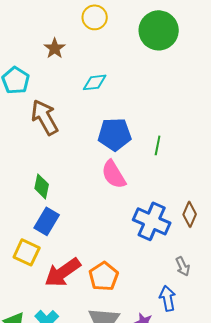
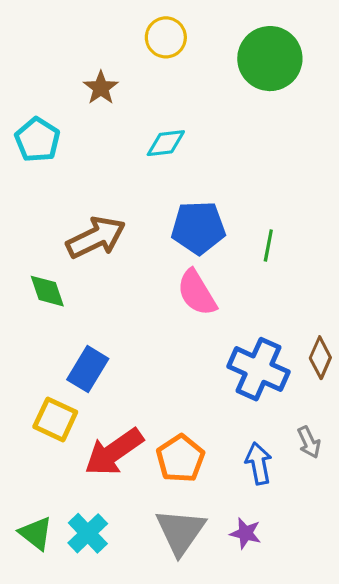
brown arrow: (45, 117) -> (96, 237), moved, turned 93
green diamond: (42, 186) -> (47, 291), moved, turned -30
blue arrow: (168, 298) -> (259, 463), moved

